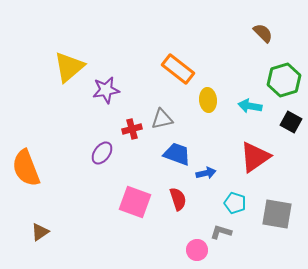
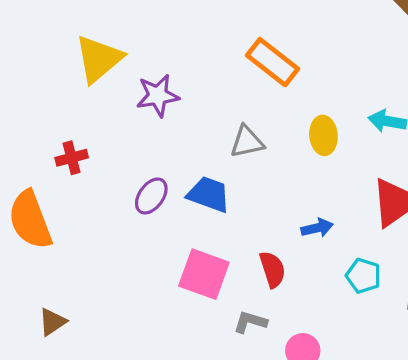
yellow ellipse: (208, 100) -> (323, 135), moved
red cross: (132, 129) -> (72, 158), moved
blue trapezoid: (177, 154) -> (209, 194), moved
gray L-shape: (221, 232) -> (250, 322), moved

